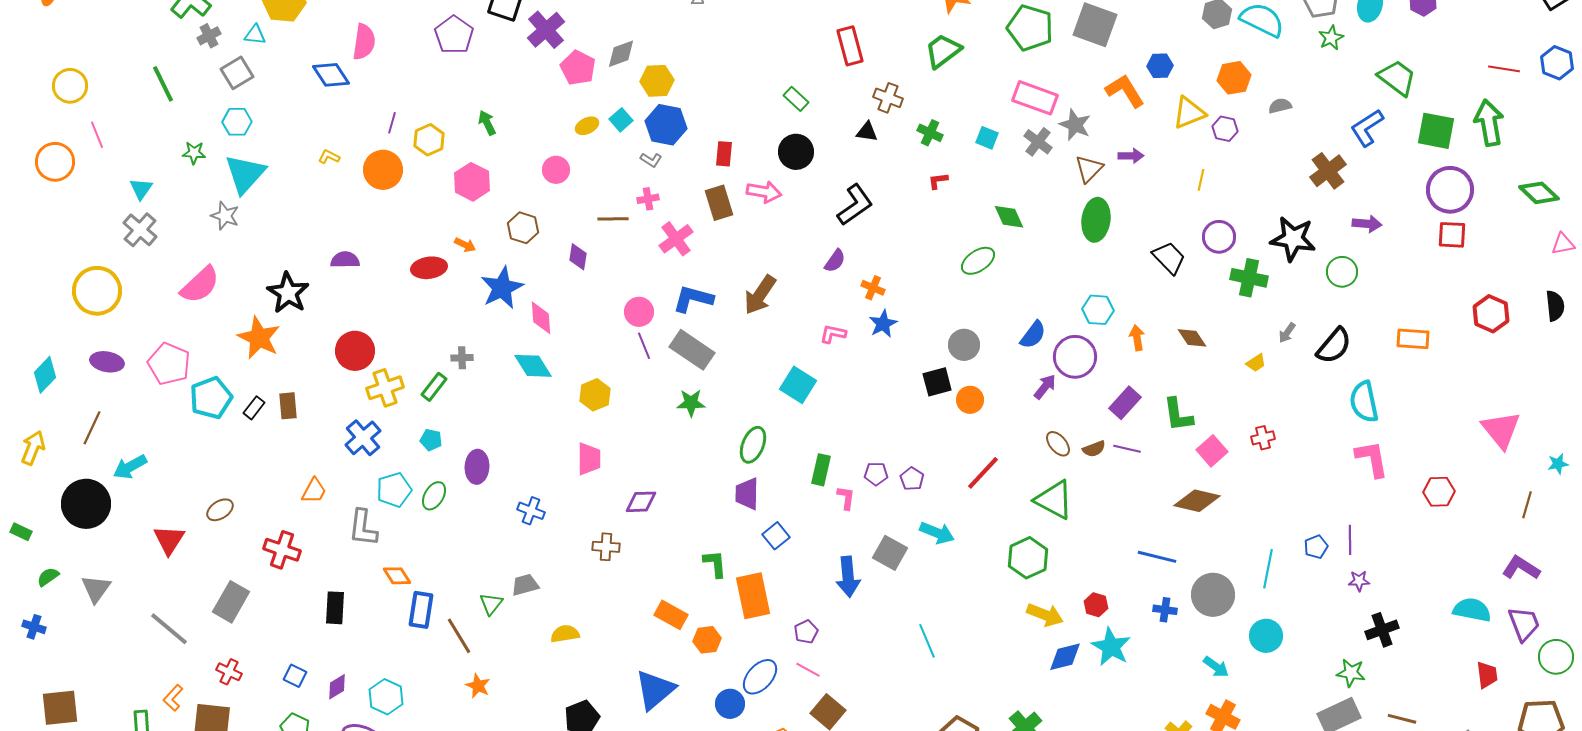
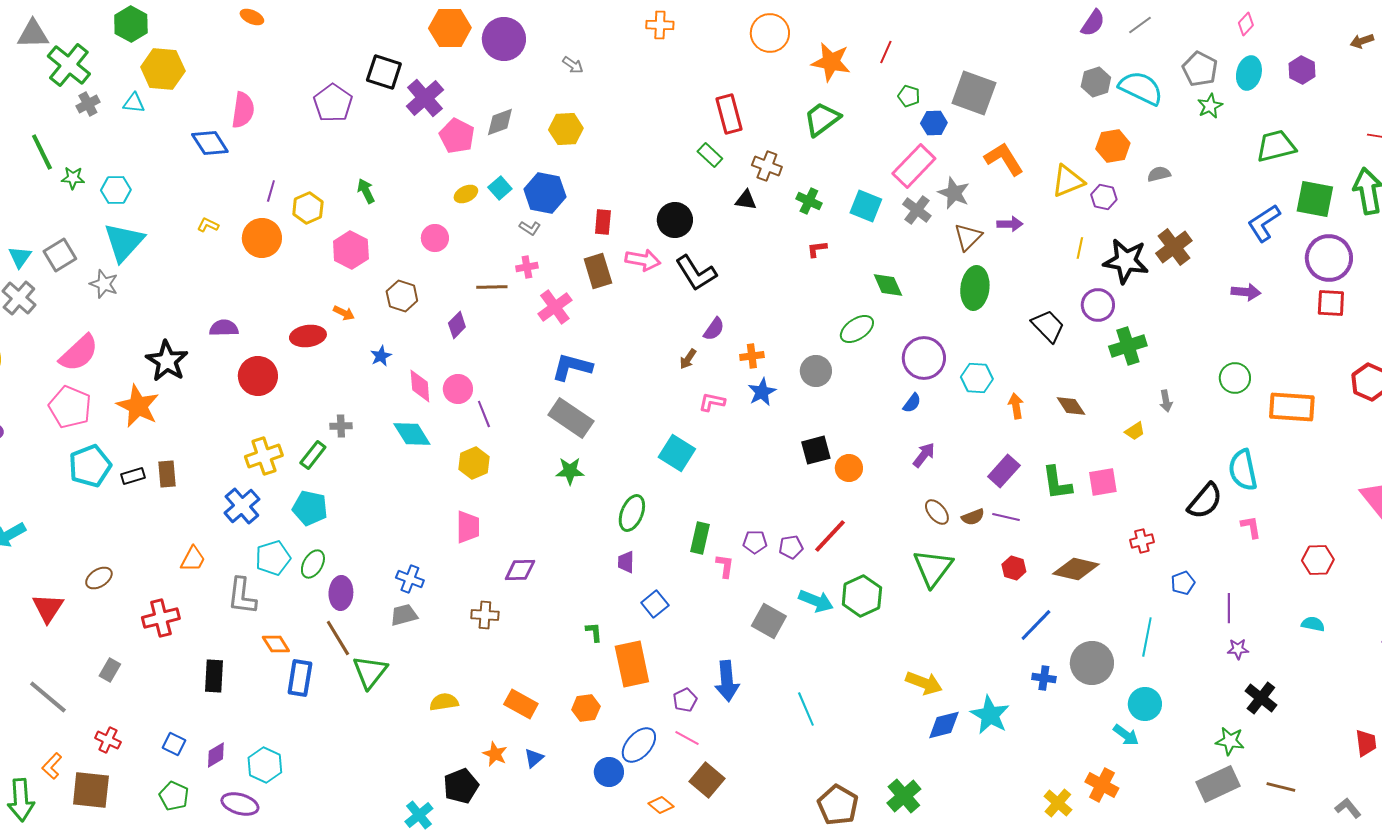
green pentagon: (1030, 28) -> (909, 96), size x0.5
blue hexagon: (1160, 66) -> (934, 123), moved
gray square: (237, 73) -> (60, 255), moved
green trapezoid: (1397, 78) -> (1276, 146), turned -51
yellow hexagon: (657, 81) -> (566, 129), moved
pink rectangle: (1035, 98) -> (914, 166), turned -66
green rectangle: (796, 99) -> (710, 155), moved
blue L-shape: (1367, 128) -> (1264, 223), moved
cyan square: (987, 138) -> (866, 206), size x1.4
green star: (194, 153) -> (73, 178), moved
brown cross: (1328, 171) -> (1174, 247), moved
black L-shape: (855, 205) -> (696, 273), moved, turned 93
black star: (1293, 239) -> (1126, 261), moved
purple diamond: (578, 257) -> (457, 325), turned 36
green circle: (1342, 272) -> (1235, 378), moved
green cross: (1249, 278) -> (1128, 346), turned -30
blue star: (502, 288) -> (381, 356), size x0.5
orange cross: (873, 288) -> (752, 356), turned -30
brown arrow: (760, 295) -> (688, 359), moved, size x0.5
pink circle: (639, 312) -> (458, 389), moved
gray arrow: (1287, 333) -> (1166, 401), turned -45
blue semicircle: (1033, 335) -> (912, 403), size x0.7
orange rectangle: (1413, 339) -> (1292, 407), size x1.4
gray circle: (964, 345) -> (816, 371), moved
purple line: (644, 346) -> (484, 414), moved
black semicircle: (1334, 346) -> (1205, 501), moved
red circle: (355, 351) -> (258, 376), moved
purple circle: (1075, 357) -> (924, 358), moved
pink pentagon: (169, 364) -> (70, 407), moved
black rectangle: (254, 408) -> (133, 476), turned 35
red cross: (1263, 438) -> (1142, 541), moved
cyan pentagon: (431, 440) -> (310, 508), size x1.6
pink square: (1212, 451) -> (1103, 482), moved, turned 32
pink L-shape: (1372, 459) -> (1251, 527), size x0.6
purple ellipse: (477, 467) -> (341, 593), moved
red line: (983, 473) -> (830, 536), moved
purple pentagon: (912, 479) -> (791, 547), turned 30
purple trapezoid: (747, 494) -> (626, 562), size x0.7
green triangle: (1054, 500) -> (933, 568), turned 39
blue pentagon: (1316, 547) -> (1183, 583), moved
red cross: (282, 550) -> (161, 618), turned -33
blue line: (1157, 557) -> (1036, 625), turned -60
green hexagon: (1028, 558) -> (862, 596), moved
green L-shape: (715, 564) -> (594, 632), size x0.7
blue arrow: (848, 577) -> (727, 681), moved
gray trapezoid: (525, 585) -> (404, 615), moved
gray rectangle: (231, 602) -> (110, 670), size x0.6
green triangle: (491, 604) -> (370, 672), size x1.5
red hexagon: (1096, 605) -> (1014, 568), moved
cyan semicircle: (1472, 610) -> (1313, 624), moved, size x0.6
orange rectangle: (671, 615) -> (521, 704), moved
black cross: (1382, 630) -> (1261, 698), turned -32
brown line: (459, 636) -> (338, 638), moved
cyan arrow: (1216, 667) -> (1126, 735), moved
orange star: (478, 686) -> (495, 754), moved
blue triangle: (655, 690) -> (534, 758), size x0.5

